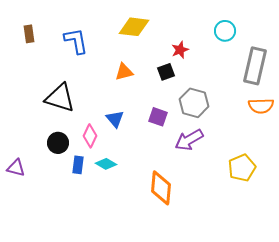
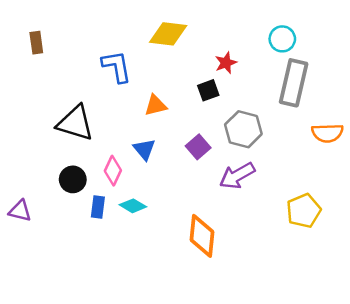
blue L-shape: (76, 41) -> (117, 67), moved
gray rectangle: (255, 66) -> (294, 83), moved
orange triangle: (124, 72) -> (156, 105), moved
purple square: (158, 117) -> (198, 147), turned 30

